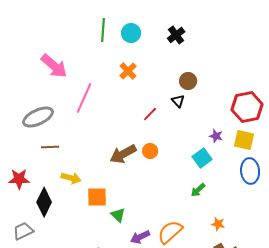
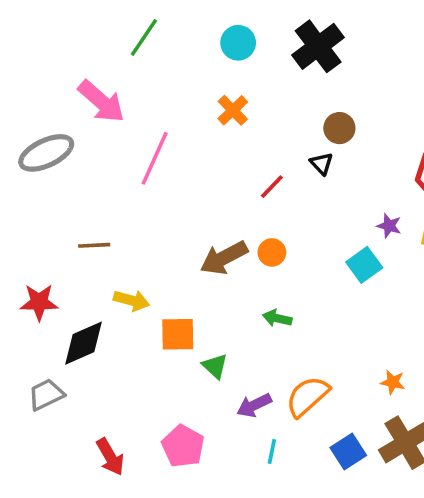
green line: (103, 30) -> (144, 37), moved, turned 30
black cross: (176, 35) -> (318, 46), size x1.6
gray ellipse: (38, 117) -> (46, 153), moved
green arrow: (198, 190) -> (277, 318), moved, turned 56
black diamond: (44, 202) -> (84, 343), turned 40

